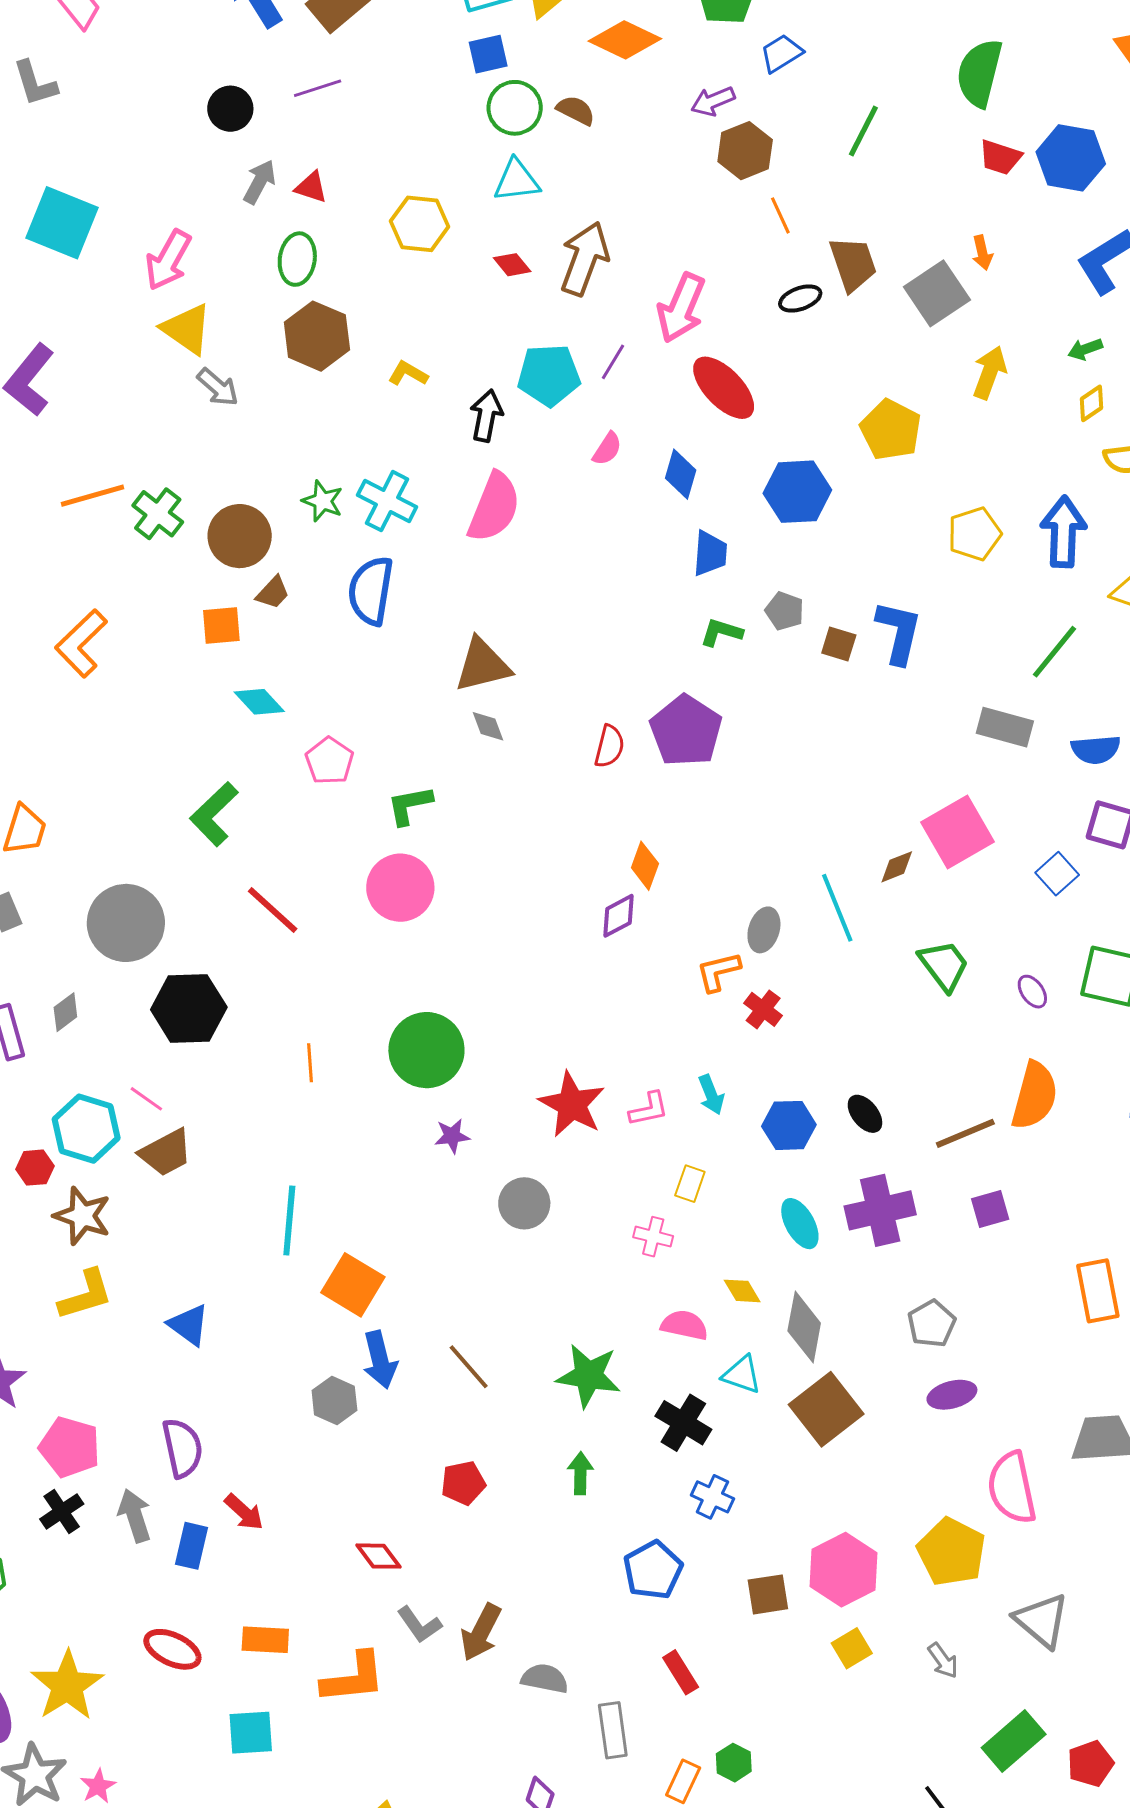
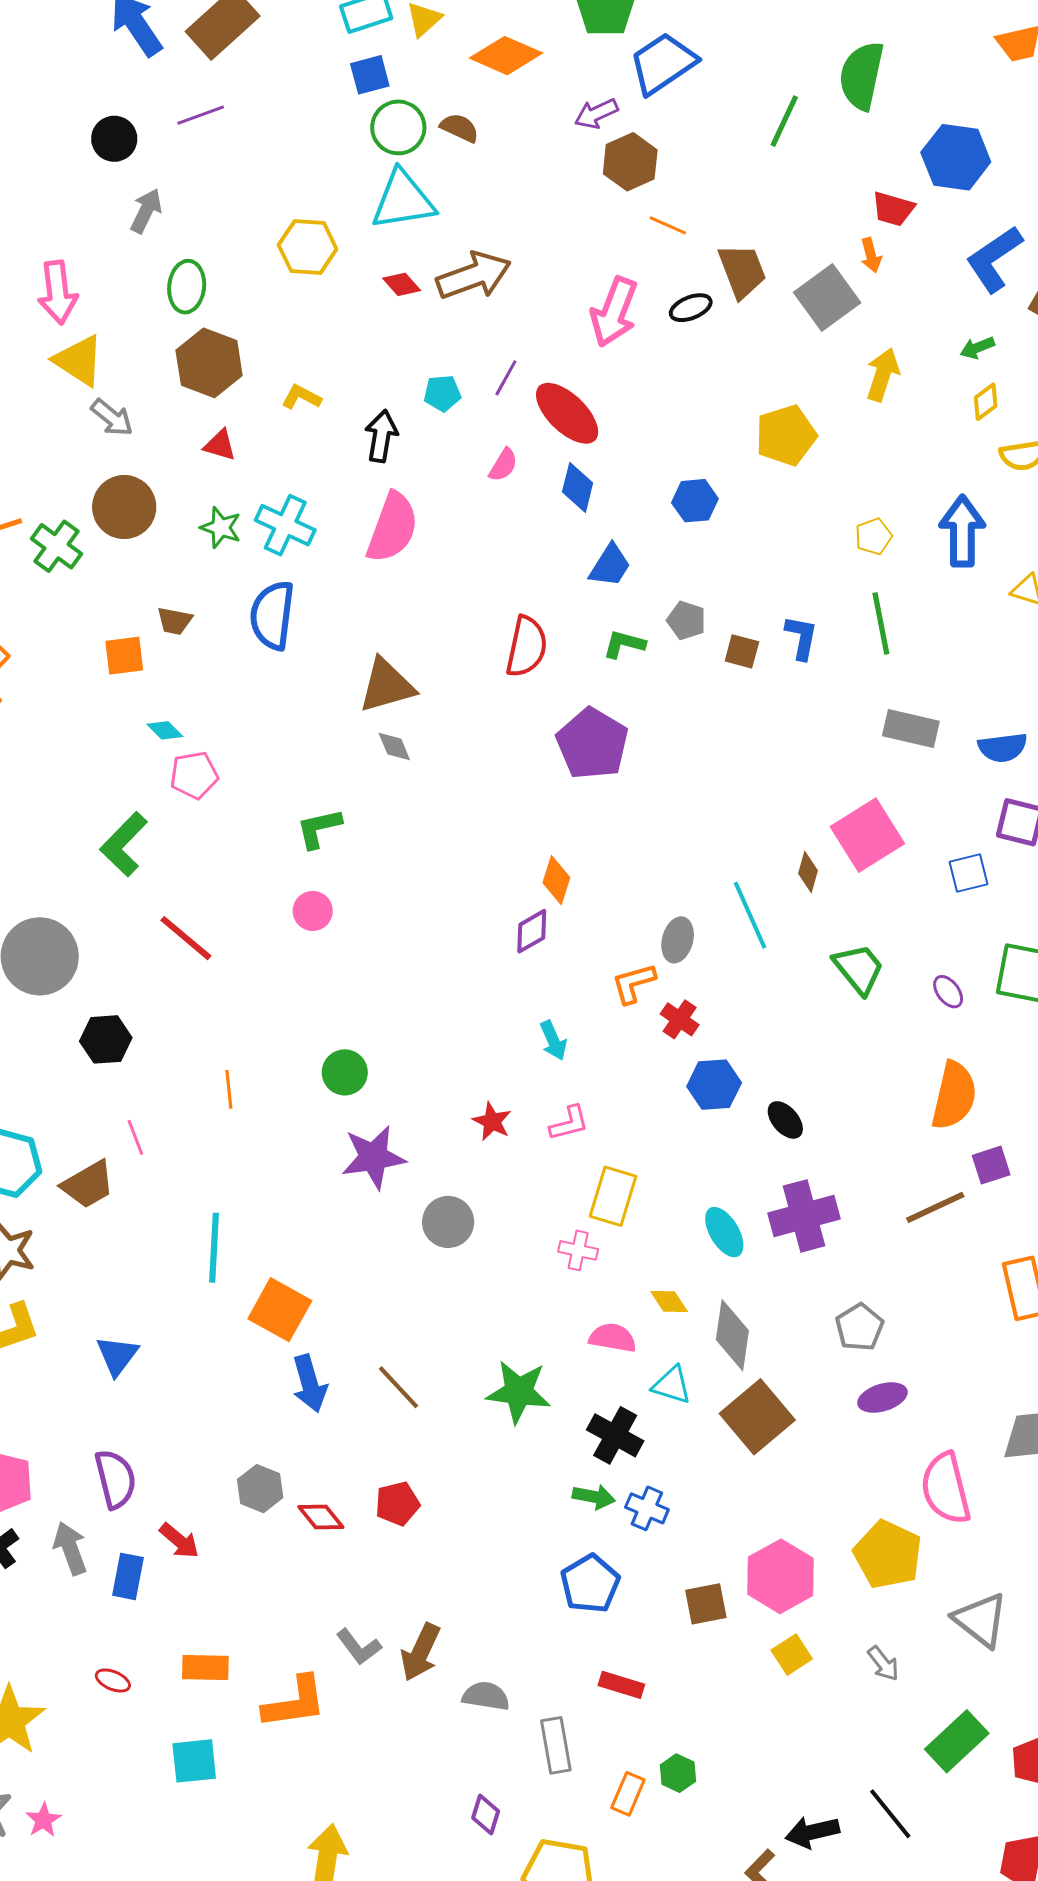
blue trapezoid: (781, 53) -> (663, 63), size x1.6
green line: (863, 131) -> (784, 121), moved
red trapezoid: (1000, 157) -> (893, 209), moved
cyan triangle: (517, 181) -> (403, 200), size x1.4
red triangle: (311, 187) -> (220, 445), moved
orange line: (780, 215) -> (668, 225), turned -39
brown arrow: (585, 259) -> (474, 276), turned 52
pink arrow: (168, 260) -> (58, 292), turned -34
pink arrow: (681, 308) -> (614, 312), moved
cyan pentagon: (549, 375) -> (442, 393), size x0.6
red ellipse: (724, 388) -> (567, 413), moved
yellow pentagon: (891, 430) -> (786, 435), turned 30
blue hexagon: (797, 492) -> (695, 501), size x0.7
yellow pentagon: (974, 534) -> (873, 536), size x0.7
brown circle: (240, 536) -> (124, 507), moved
blue trapezoid: (710, 553) -> (610, 566), turned 30
brown trapezoid: (273, 593) -> (174, 621), turned 60
blue L-shape: (899, 632) -> (801, 638), size x0.7
green line: (1055, 652) -> (881, 623), moved, turned -48
cyan diamond: (259, 702) -> (165, 730), size x0.7
red semicircle: (609, 746) -> (527, 647), moved, size x1.4
pink pentagon: (329, 761) -> (194, 775), moved, turned 30
brown diamond: (897, 867) -> (808, 872), turned -51
blue square: (1057, 874) -> (969, 873), turned 30
pink circle: (400, 888) -> (313, 911), size x0.6
black hexagon: (189, 1008) -> (106, 1039), size x0.7
green circle: (426, 1050) -> (345, 1072), size x0.6
cyan arrow: (711, 1095) -> (553, 1040), moved
pink line: (146, 1099) -> (135, 1137), moved, turned 36
red star: (572, 1104) -> (492, 1121), size x0.6
blue hexagon: (789, 1125) -> (714, 1085), moved
brown line: (965, 1133) -> (935, 1207), moved
purple star: (452, 1136) -> (373, 1157), size x1.8
yellow rectangle: (690, 1184) -> (613, 1196), size x1.6
purple square: (990, 1209) -> (991, 1165), moved
blue triangle: (189, 1325) -> (117, 1356), turned 33
gray hexagon: (334, 1400) -> (260, 1489), moved
green arrow: (580, 1473) -> (594, 1497), moved, turned 102
red diamond: (379, 1556) -> (321, 1517), moved
red ellipse: (172, 1649) -> (113, 1680), size x0.6
red rectangle: (681, 1672) -> (621, 1685), turned -39

